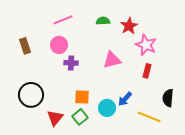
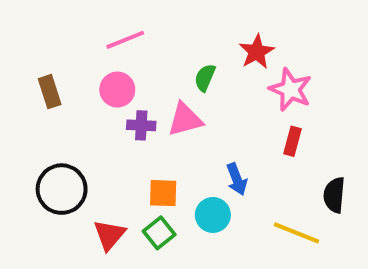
green semicircle: (103, 21) -> (205, 78), moved, turned -64
pink triangle: (112, 60) -> (185, 119), moved
blue arrow: (125, 99) -> (237, 179), moved, turned -63

